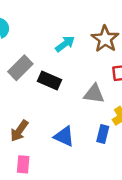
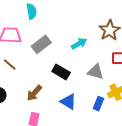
cyan arrow: (65, 44) -> (79, 44), moved
black rectangle: (49, 81) -> (61, 72), moved

